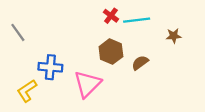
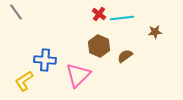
gray line: (18, 32) -> (16, 12), moved

